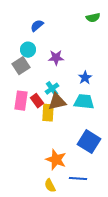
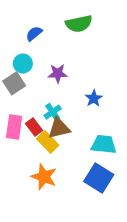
green semicircle: (93, 18) -> (79, 24), moved, size x1.5
cyan trapezoid: (84, 102) -> (104, 144), moved
yellow rectangle: (48, 113) -> (48, 142), turned -48
orange star: (56, 160) -> (44, 177), moved

